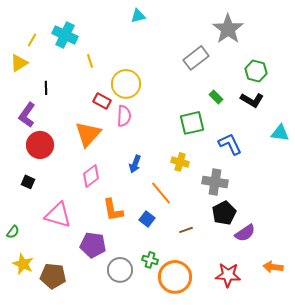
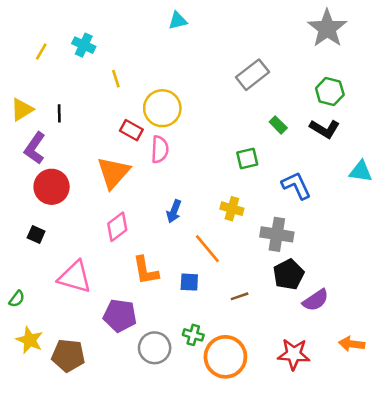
gray star: (228, 29) -> (327, 28), moved
cyan cross: (65, 35) -> (84, 45), size x0.7
yellow triangle: (19, 63) -> (22, 109), moved
green square: (192, 123) -> (247, 158), size x0.7
blue square: (147, 219) -> (189, 282), turned -35

